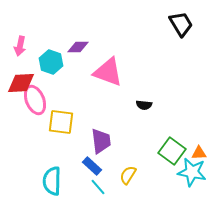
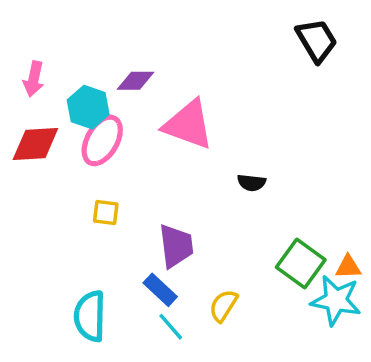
pink ellipse: (35, 100) -> (102, 140), moved, turned 52
yellow square: (61, 122) -> (106, 213), size x0.6

